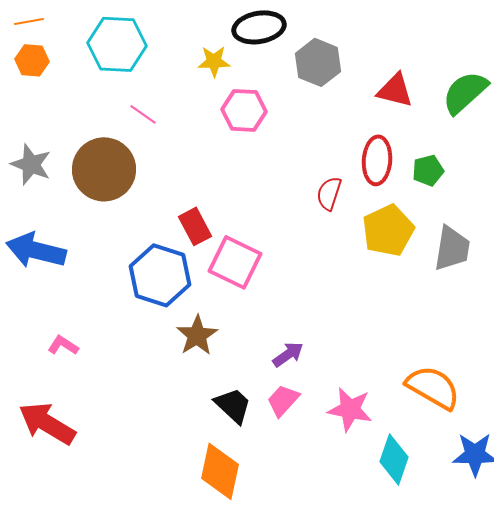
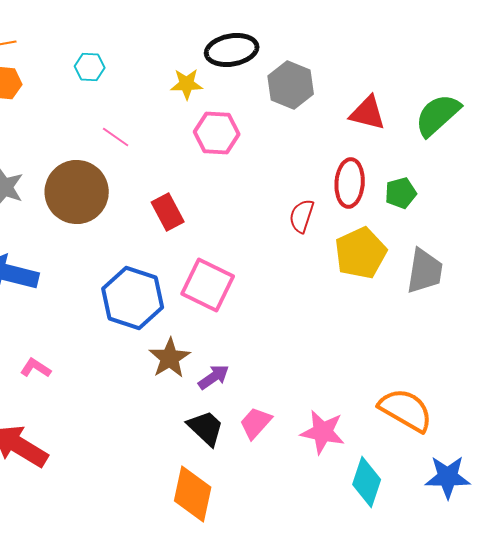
cyan hexagon: (117, 44) -> (90, 67), size x0.5
red rectangle: (195, 226) -> (168, 212), moved
purple arrow: (288, 354) -> (214, 377), moved

